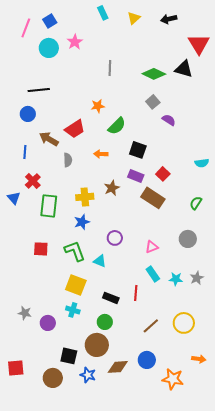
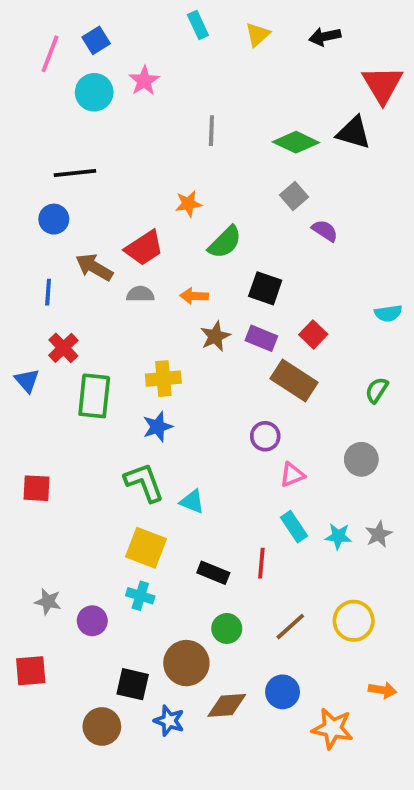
gray semicircle: (68, 160) -> (140, 294), moved, turned -88
brown star: (112, 188) -> (215, 336), moved
purple circle: (115, 238) -> (265, 436), moved
red square: (41, 249) -> (37, 488), moved
green circle: (105, 322) -> (227, 628), moved
red square: (16, 368) -> (31, 671), moved

